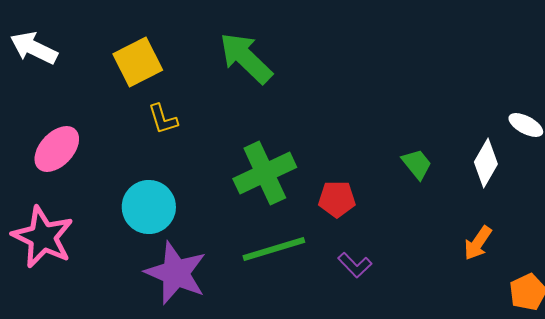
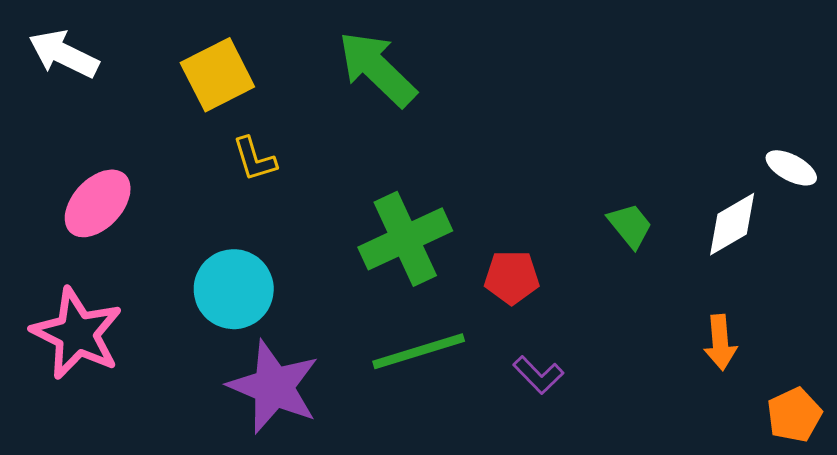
white diamond: (486, 163) -> (732, 224), turned 30
orange arrow: (478, 243) -> (720, 342), turned -39

